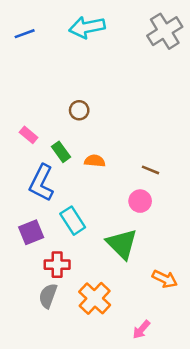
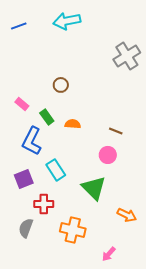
gray cross: (165, 31) -> (127, 56), moved
gray semicircle: (48, 296) -> (26, 228), moved
orange cross: (95, 298) -> (73, 230), turned -30

